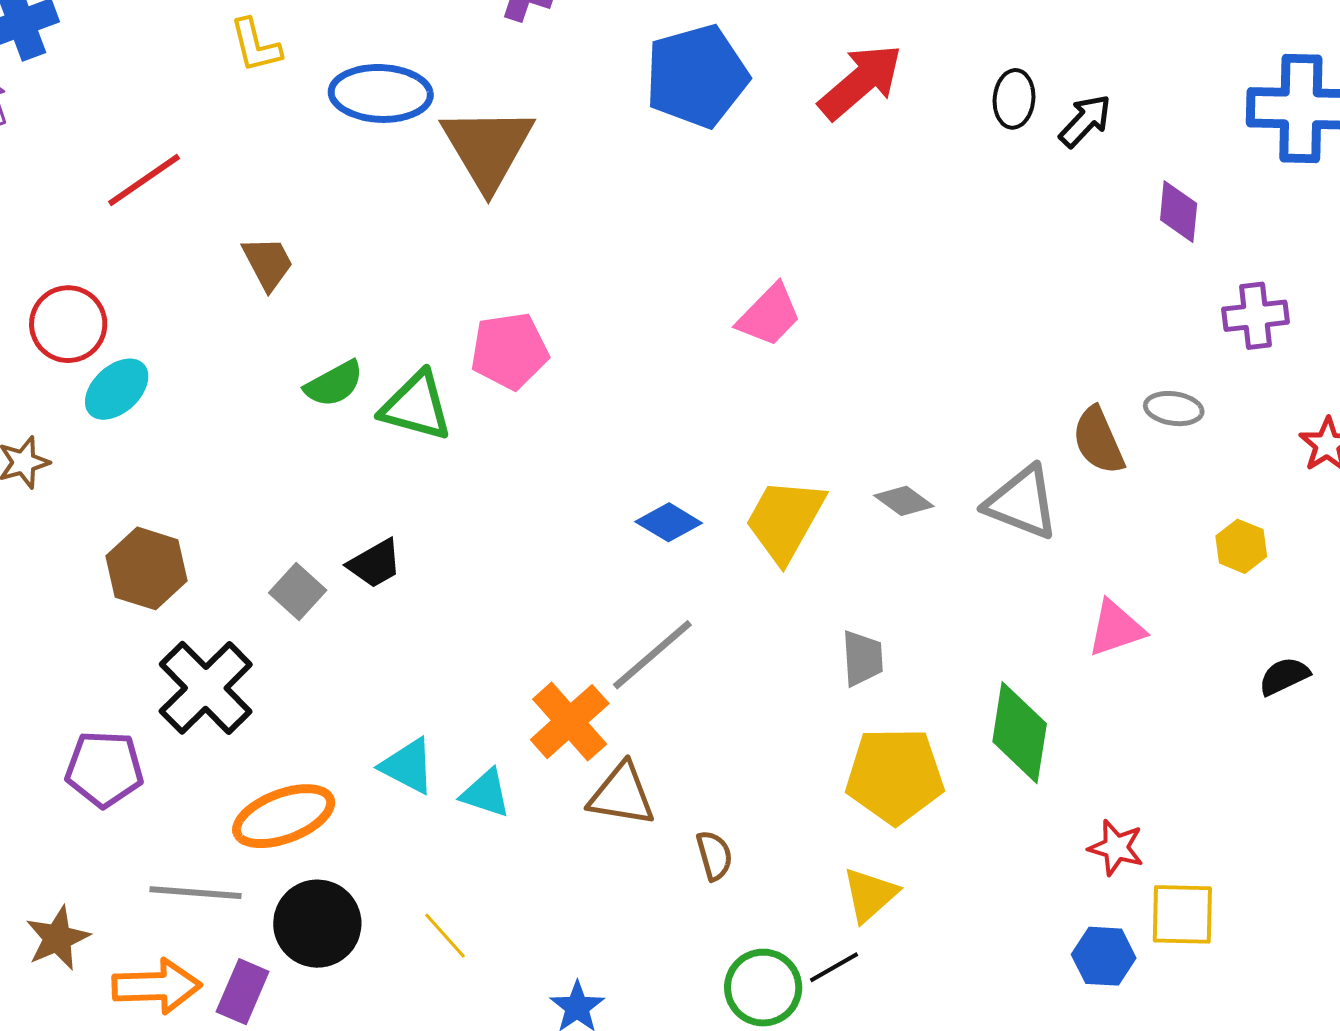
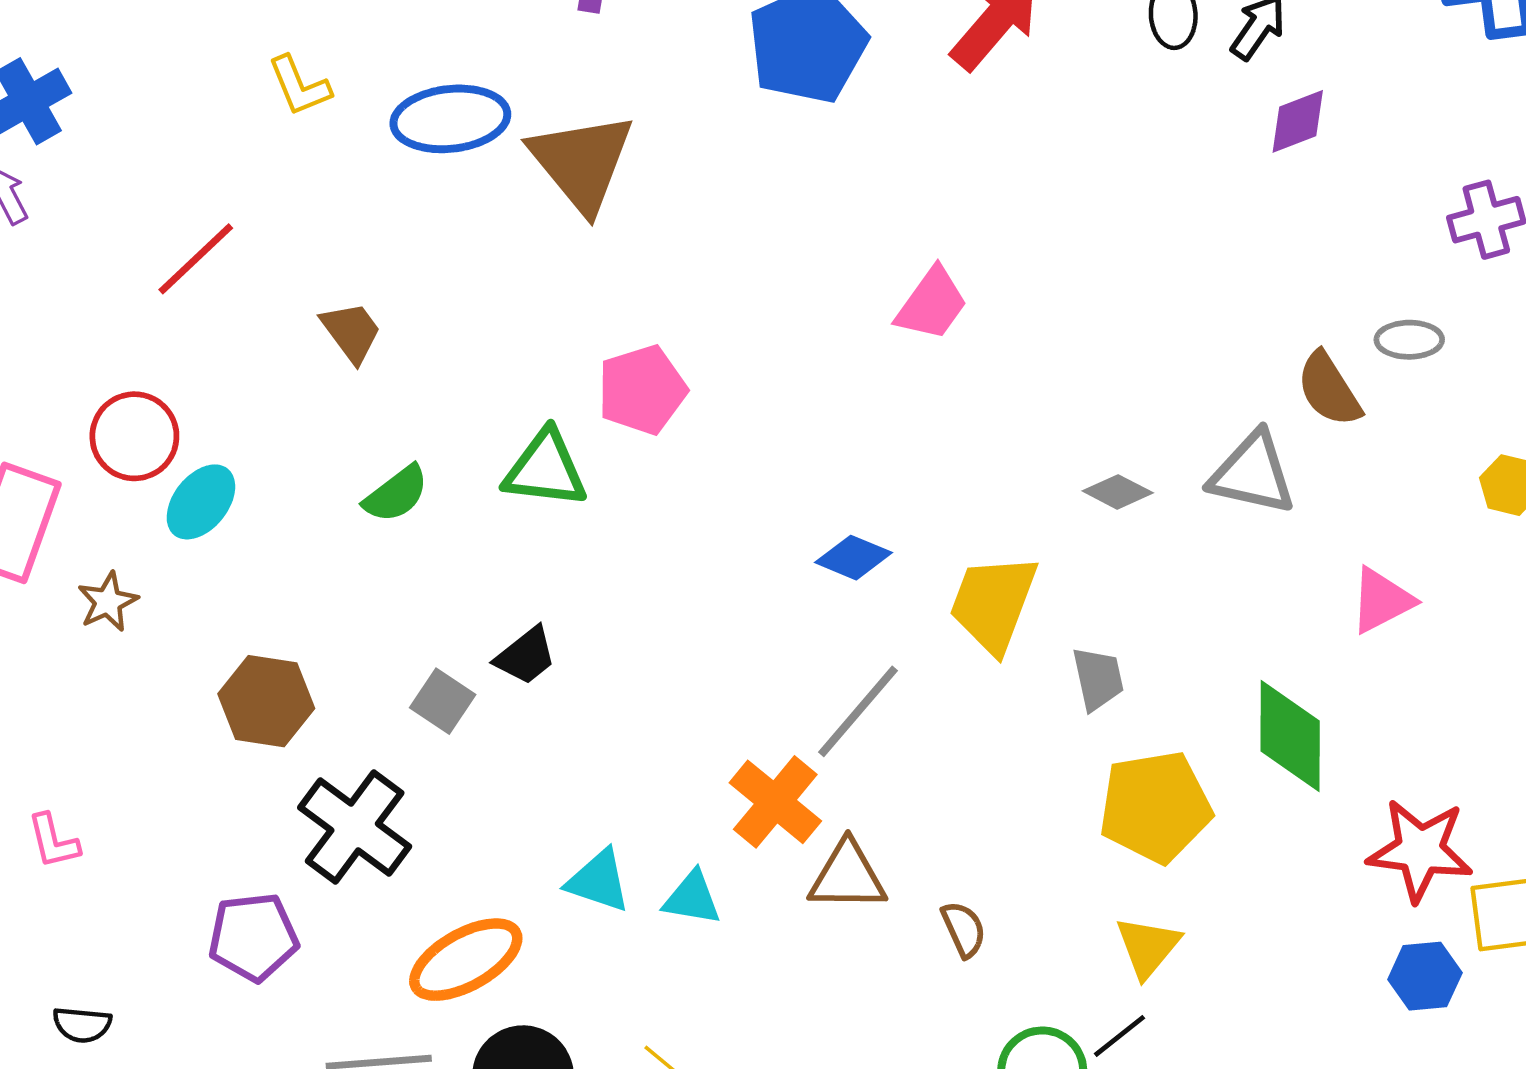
purple diamond: (1179, 212) -> (1298, 121), moved, turned 72
green semicircle: (334, 384) -> (396, 494), moved
yellow trapezoid: (785, 520) -> (993, 603), moved
red star: (1116, 848) -> (1420, 850), size x1.6

